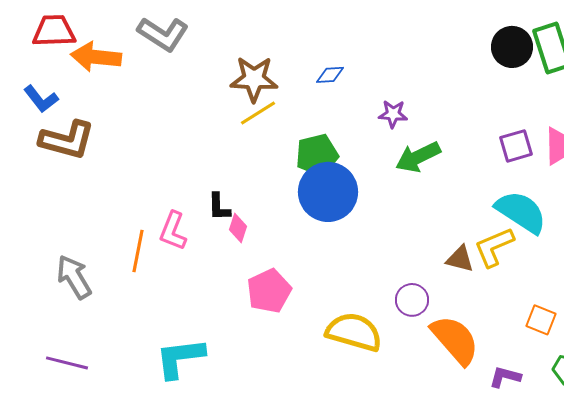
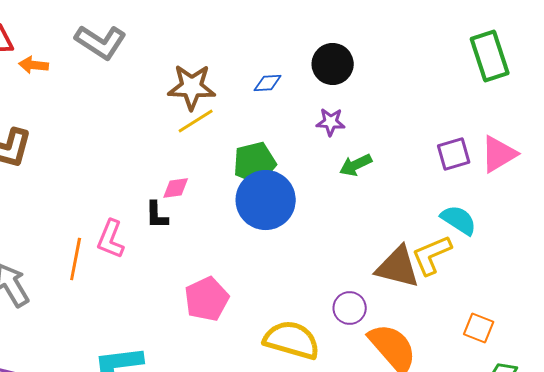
black circle: (512, 47) -> (333, 64), moved
orange arrow: (96, 57) -> (34, 65), size x0.6
green arrow: (418, 157) -> (356, 165), size x0.7
cyan semicircle: (521, 212) -> (459, 220), size x0.7
pink diamond: (238, 228) -> (176, 188), moved, turned 64
brown triangle: (460, 259) -> (398, 267), size x1.6

